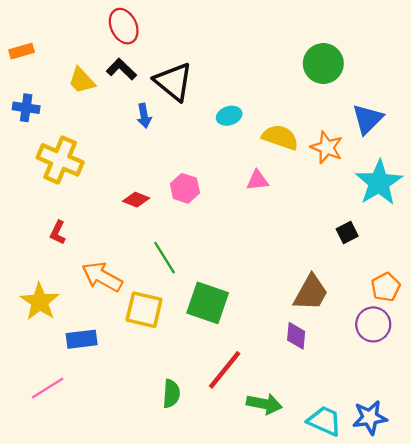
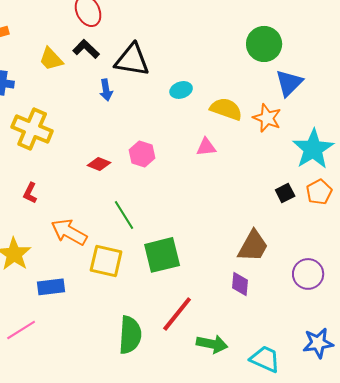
black triangle: (174, 82) -> (132, 60), turned -30
blue triangle: (368, 119) -> (289, 83), moved
orange pentagon: (386, 287) -> (319, 192), moved
green square: (208, 303) -> (162, 255), turned -33
green semicircle: (171, 394) -> (130, 335), size x1.5
blue star: (370, 417) -> (318, 343), moved

